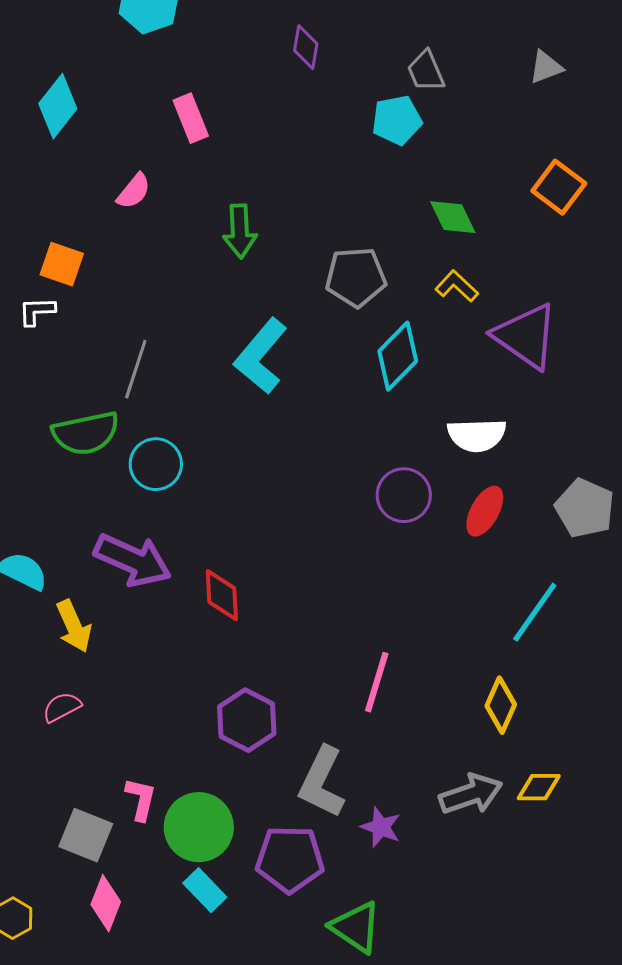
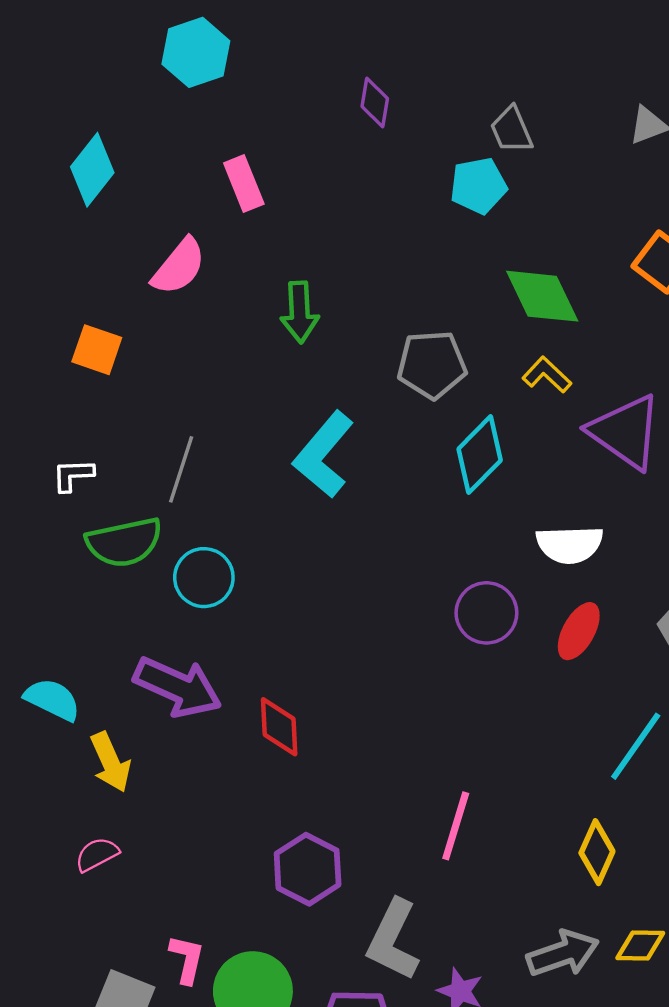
pink semicircle: (134, 191) -> (179, 267), size x1.4
green diamond: (453, 217) -> (542, 296), size x1.4
white L-shape: (37, 311) -> (73, 475), moved

